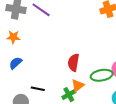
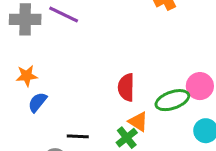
orange star: (13, 37) -> (27, 76), moved
orange triangle: (78, 85) -> (138, 122), turned -40

